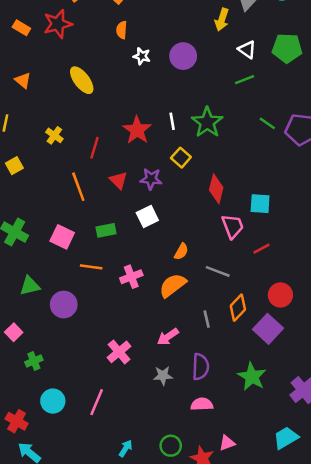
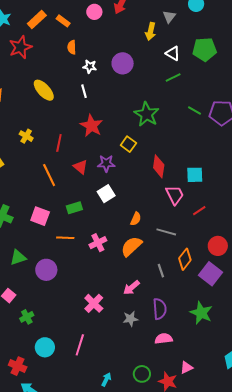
white line: (172, 121) -> (84, 91), moved

